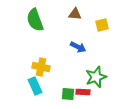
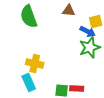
blue arrow: (78, 47) -> (88, 32), moved
green star: (96, 77) -> (90, 48), moved

